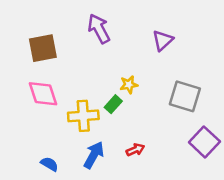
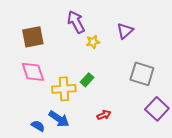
yellow star: (129, 85) -> (93, 42), moved
blue arrow: (94, 155) -> (59, 119), moved, turned 95

